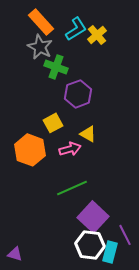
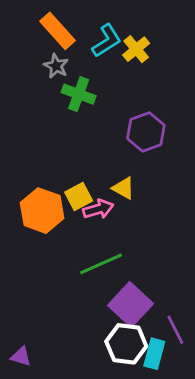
gray star: (40, 47) -> (56, 66), size x0.7
purple hexagon: (78, 94) -> (146, 132), moved
yellow square: (53, 123) -> (79, 196), moved

